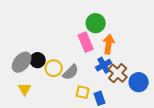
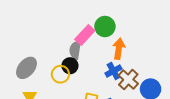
pink rectangle: (86, 42) -> (85, 35), moved, turned 66
black circle: (38, 60) -> (70, 66), moved
gray semicircle: (71, 72) -> (75, 50), moved, turned 144

